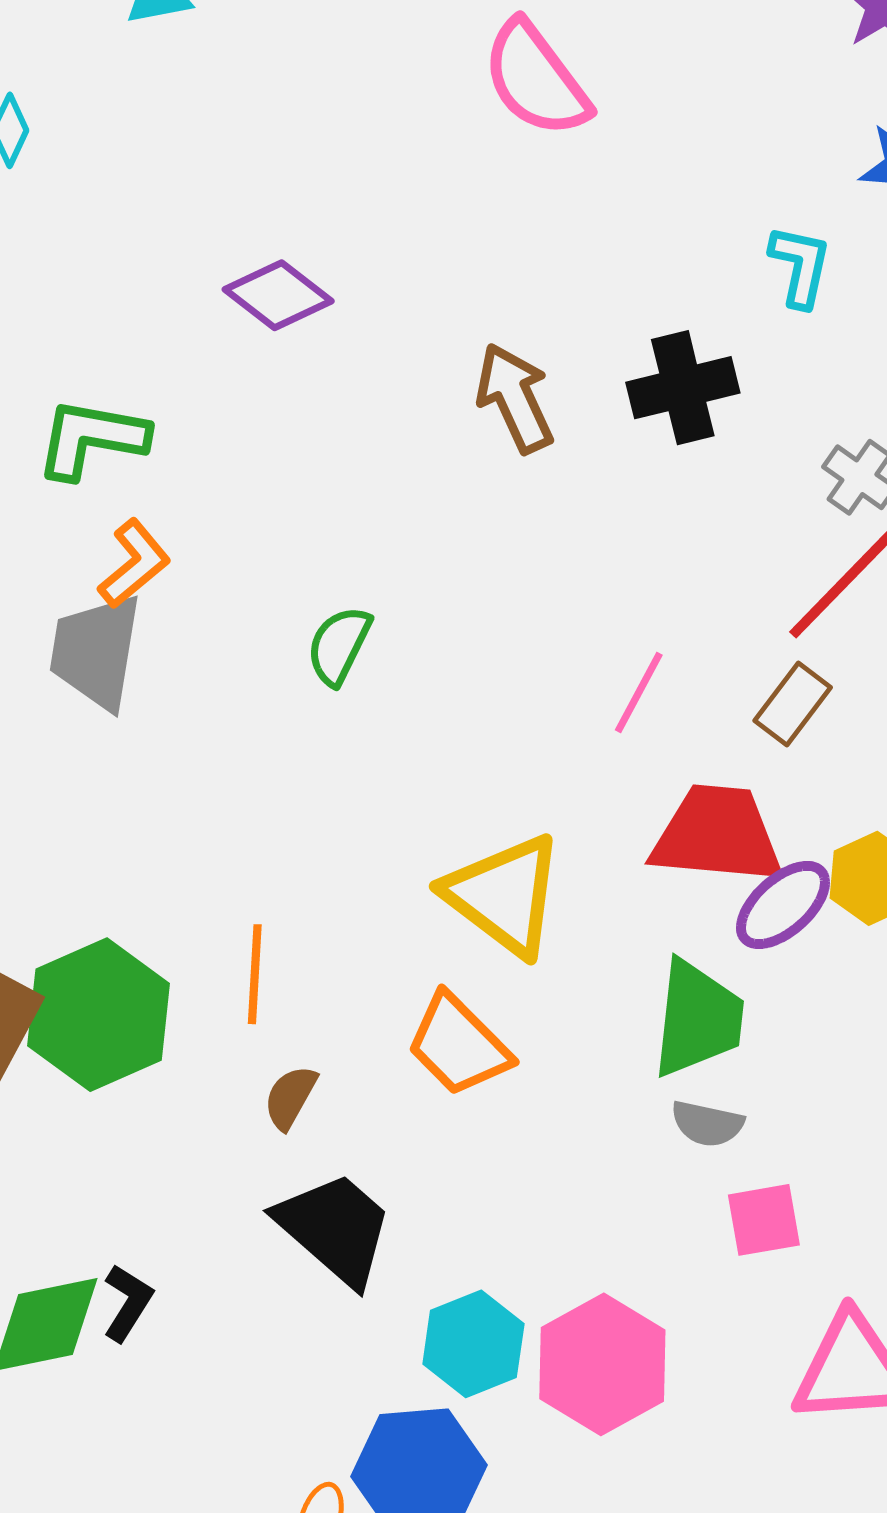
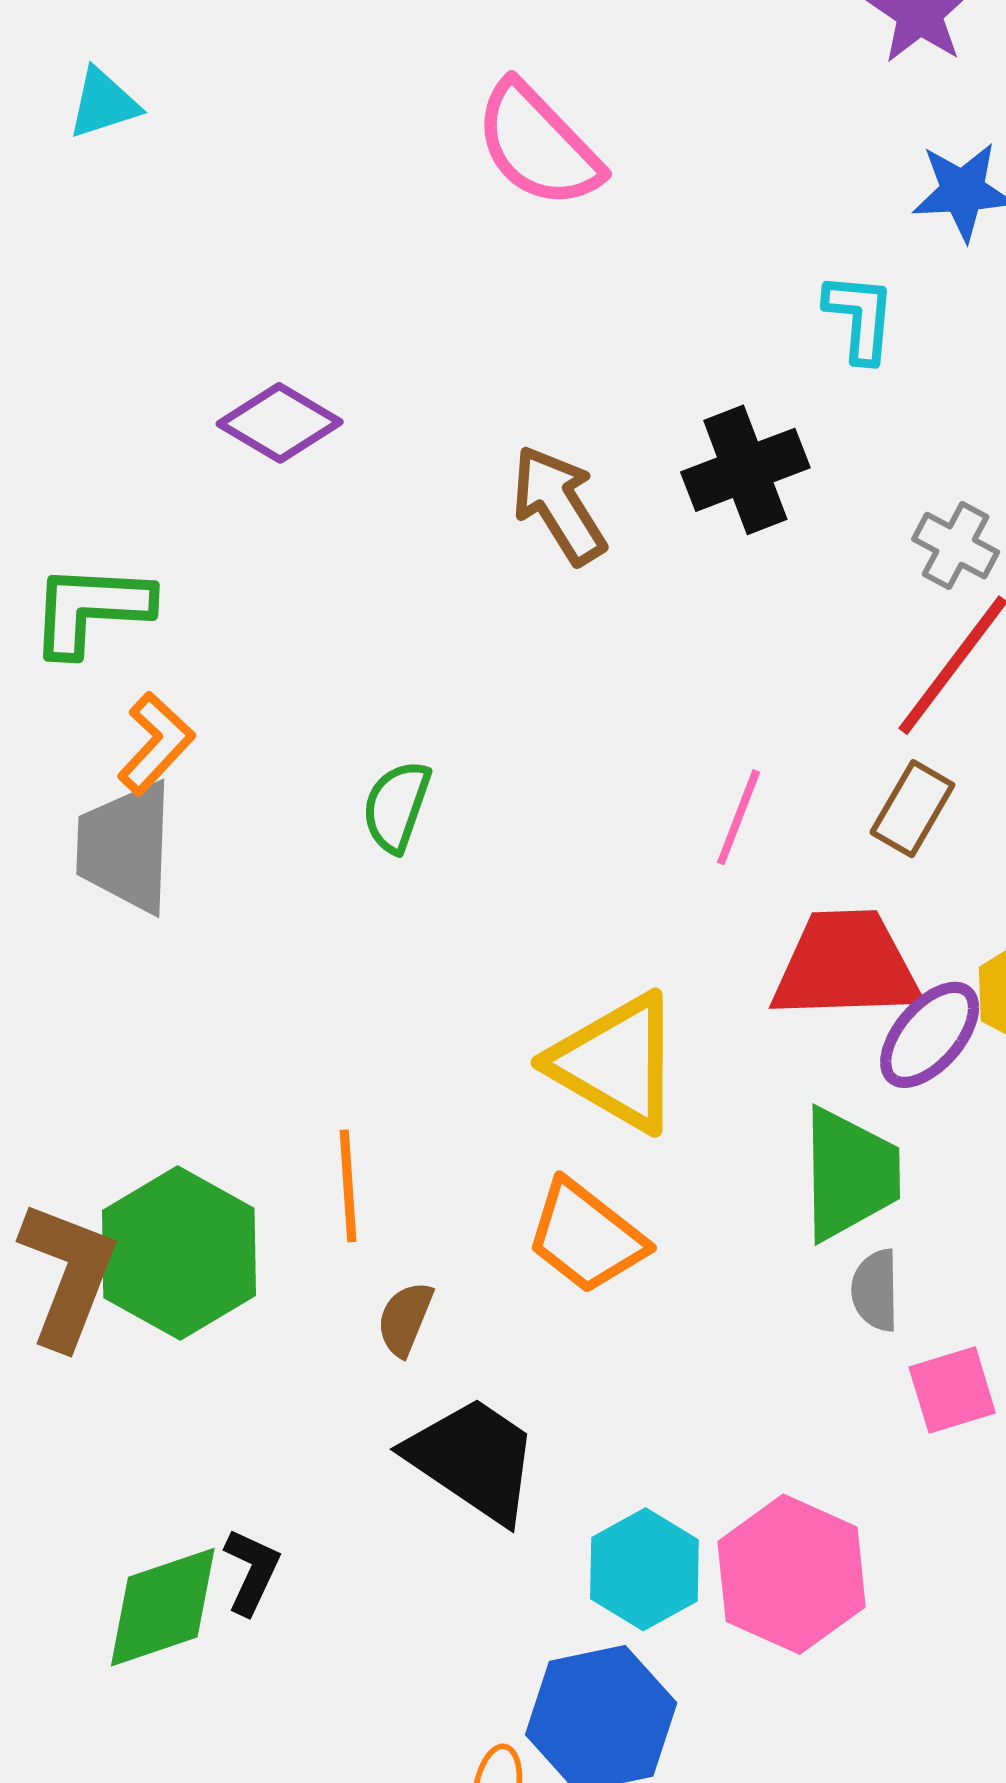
gray semicircle: (707, 1124) -> (875, 1290), turned 84

